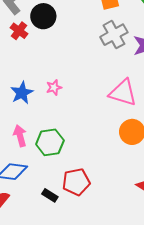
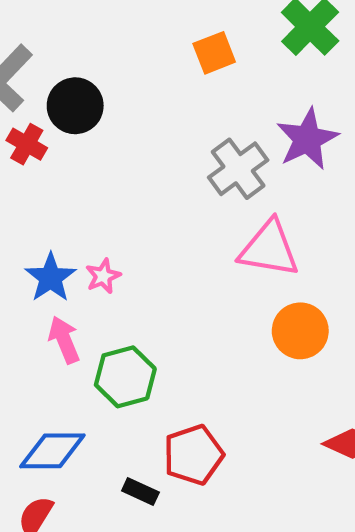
gray cross: (114, 35) -> (238, 169), moved
pink star: (54, 87) -> (103, 276), moved
pink arrow: (20, 136) -> (64, 340), moved

